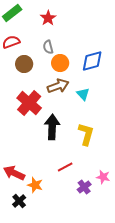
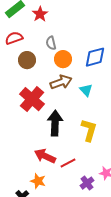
red star: (48, 18) -> (40, 14), moved
red arrow: (14, 173) -> (45, 156), moved

